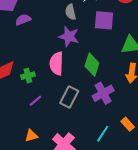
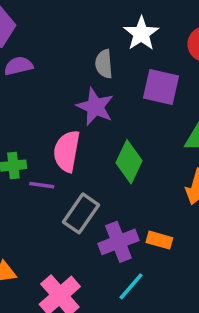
purple cross: (103, 93) -> (118, 242), moved
purple line: (35, 101) -> (42, 185), moved, turned 40
orange rectangle: (128, 124) -> (159, 240), moved, turned -40

